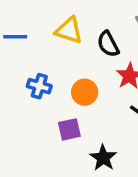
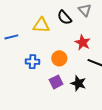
black semicircle: (108, 44) -> (65, 17), moved
black star: (103, 158) -> (78, 83), moved

